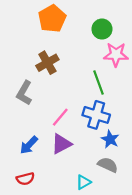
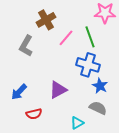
pink line: (60, 117) -> (66, 38), moved
blue arrow: (29, 145) -> (19, 92), moved
red semicircle: (25, 179) -> (34, 114), moved

